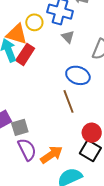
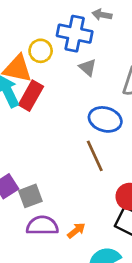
purple semicircle: (27, 149) -> (42, 226), turned -60
orange arrow: (52, 155) -> (76, 230), size x0.6

